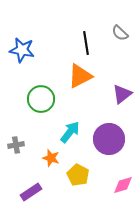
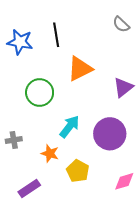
black line: (86, 43) -> (56, 35), moved

